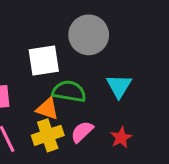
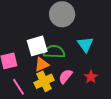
white square: (44, 60) -> (37, 46), moved
orange triangle: (47, 109) -> (42, 64), turned -35

